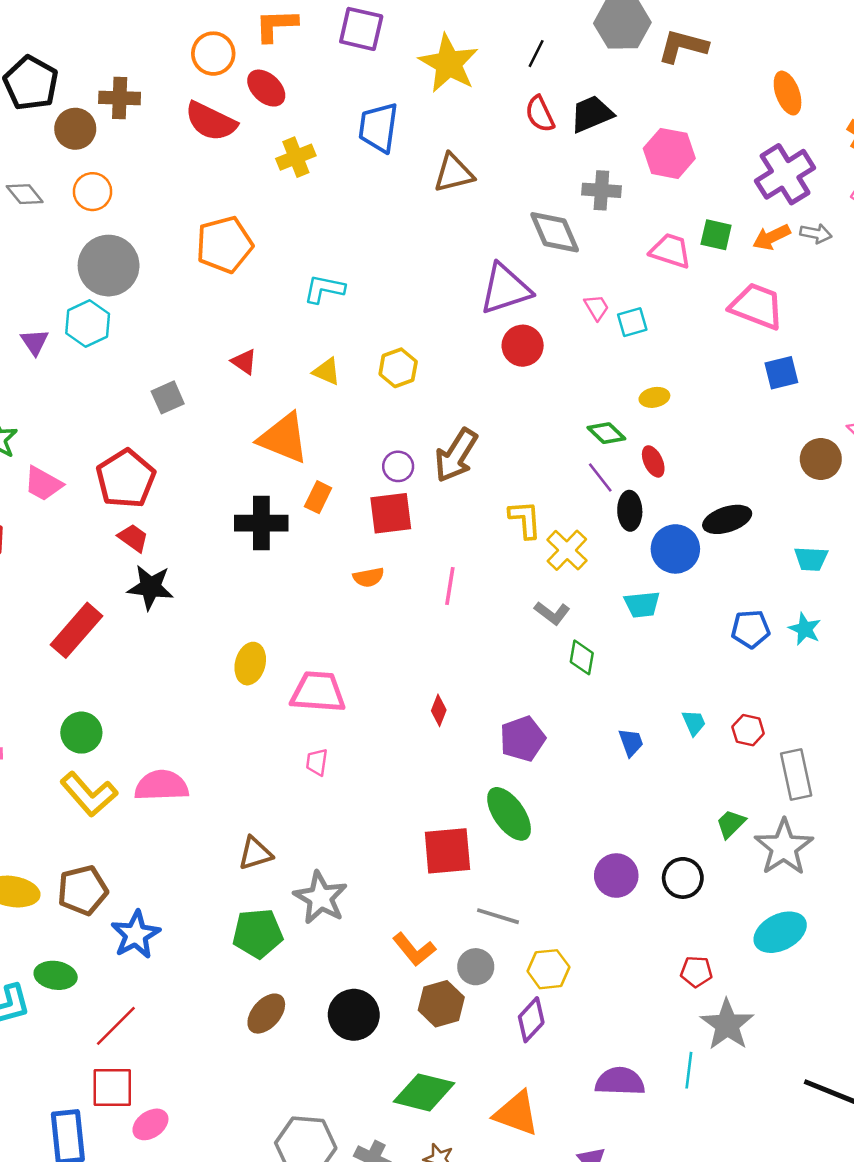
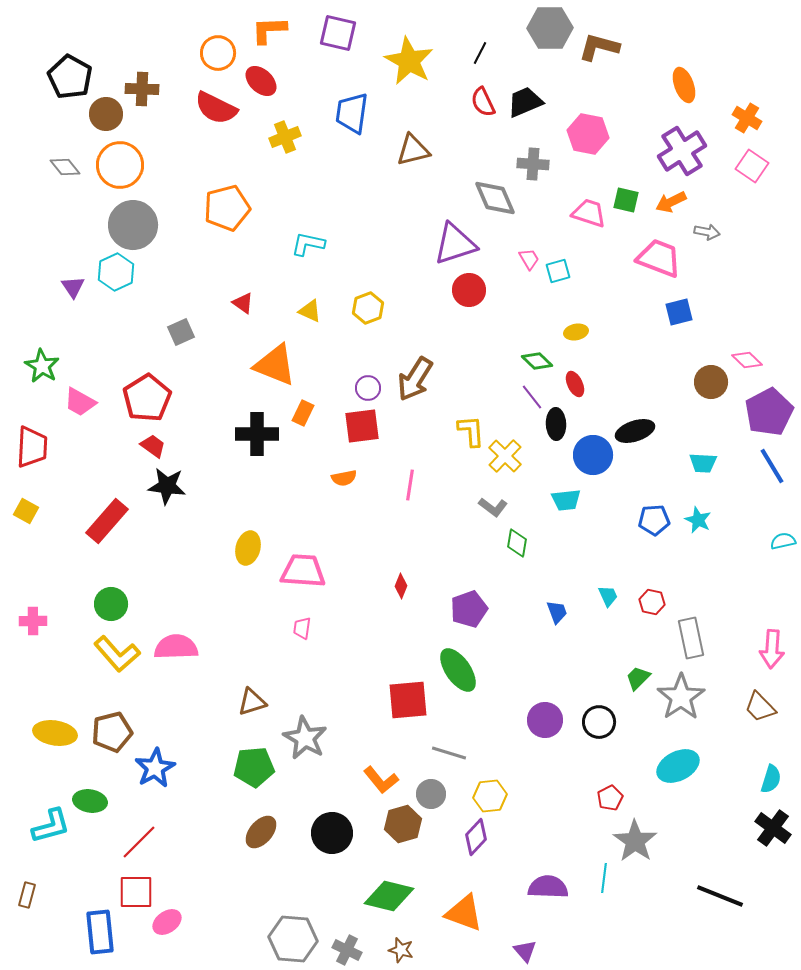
orange circle: (93, 192) -> (120, 165), size x1.5
gray arrow: (816, 233) -> (707, 232), moved
red pentagon: (696, 972) -> (610, 798), turned -30

